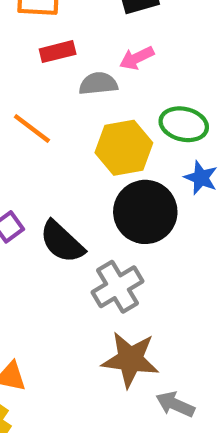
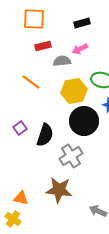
black semicircle: (62, 242) -> (45, 135), turned -115
brown star: (130, 359) -> (59, 190), moved

